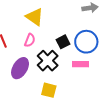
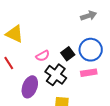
yellow triangle: (35, 17) -> (15, 34), moved
pink semicircle: (30, 40) -> (43, 56), moved, turned 48

